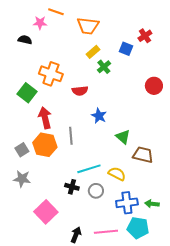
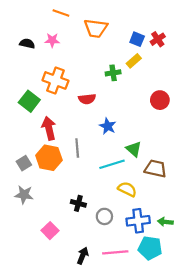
pink star: (40, 23) -> (52, 40), moved
blue square: (126, 49) -> (137, 39), moved
yellow rectangle: (93, 52) -> (134, 61), moved
green cross: (104, 67) -> (113, 73), turned 32
red circle: (154, 86) -> (160, 100), moved
cyan line: (89, 169) -> (112, 164), moved
gray circle: (96, 191) -> (104, 216), moved
pink square: (46, 212) -> (50, 231), size x0.7

